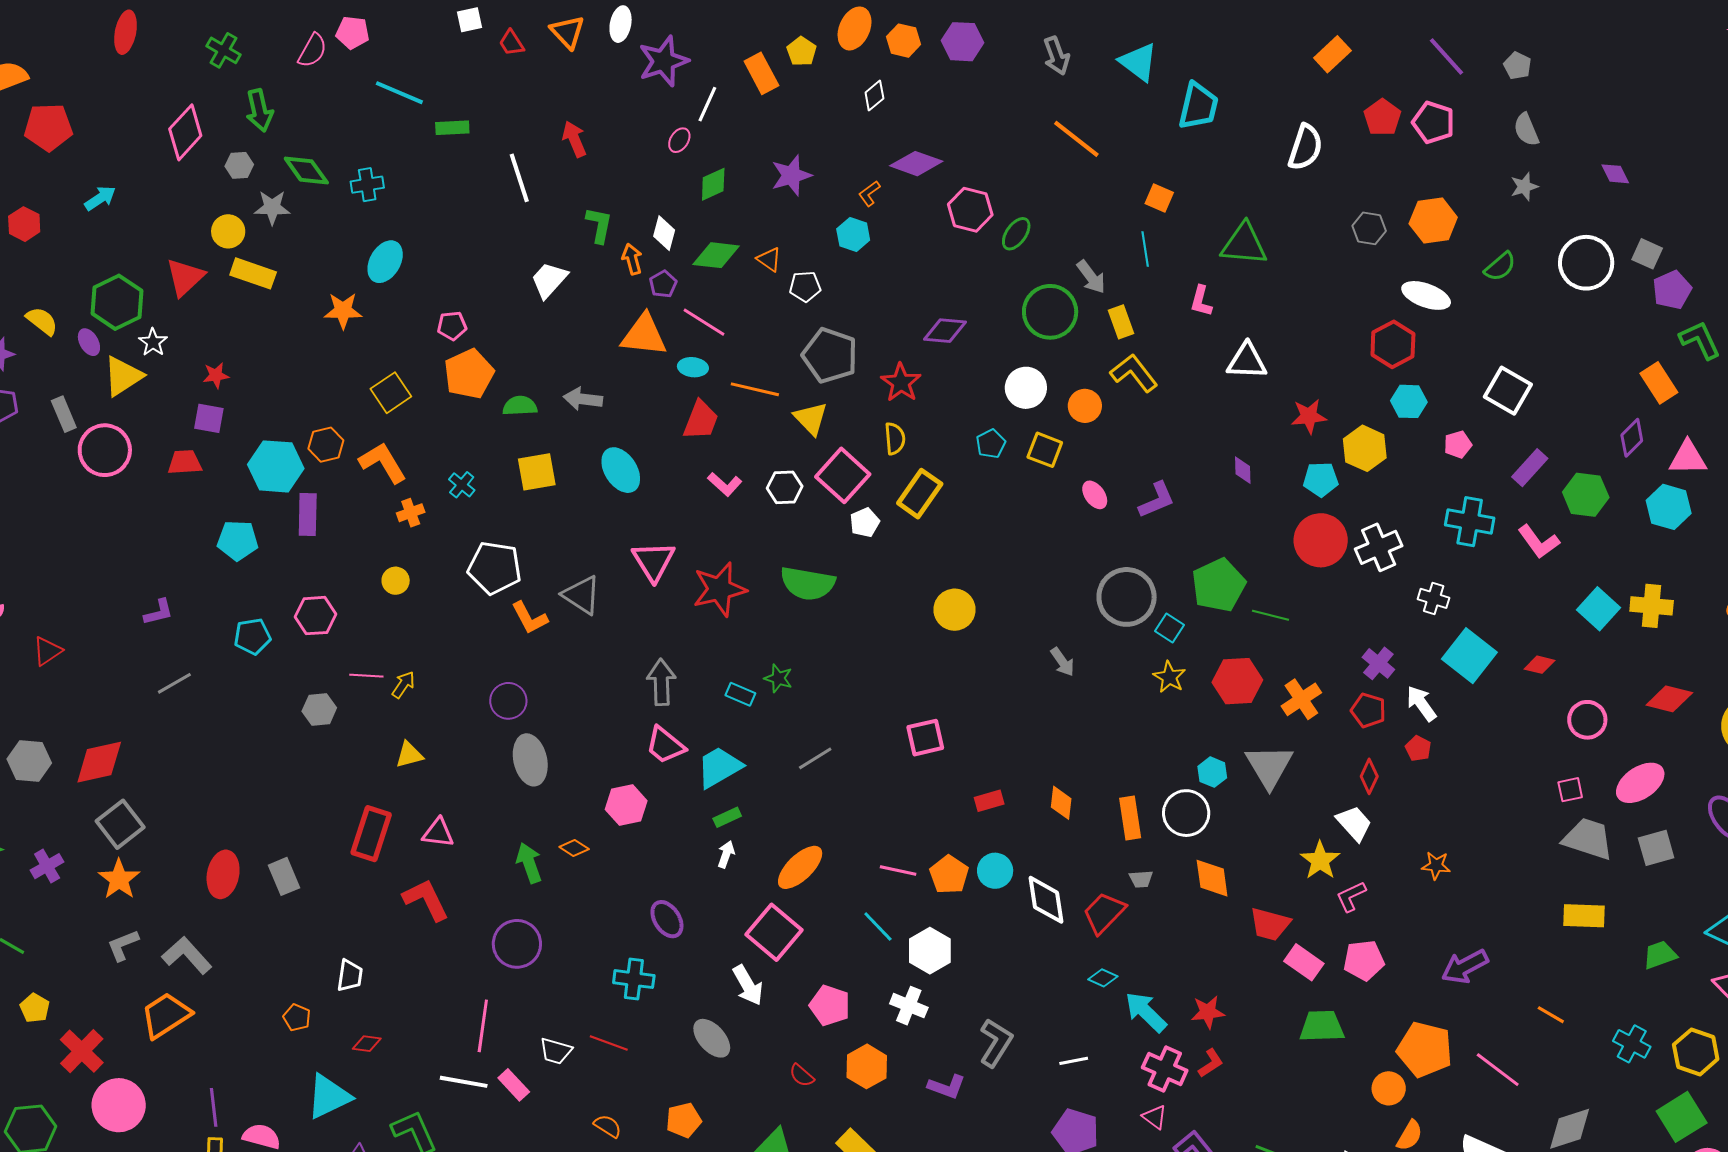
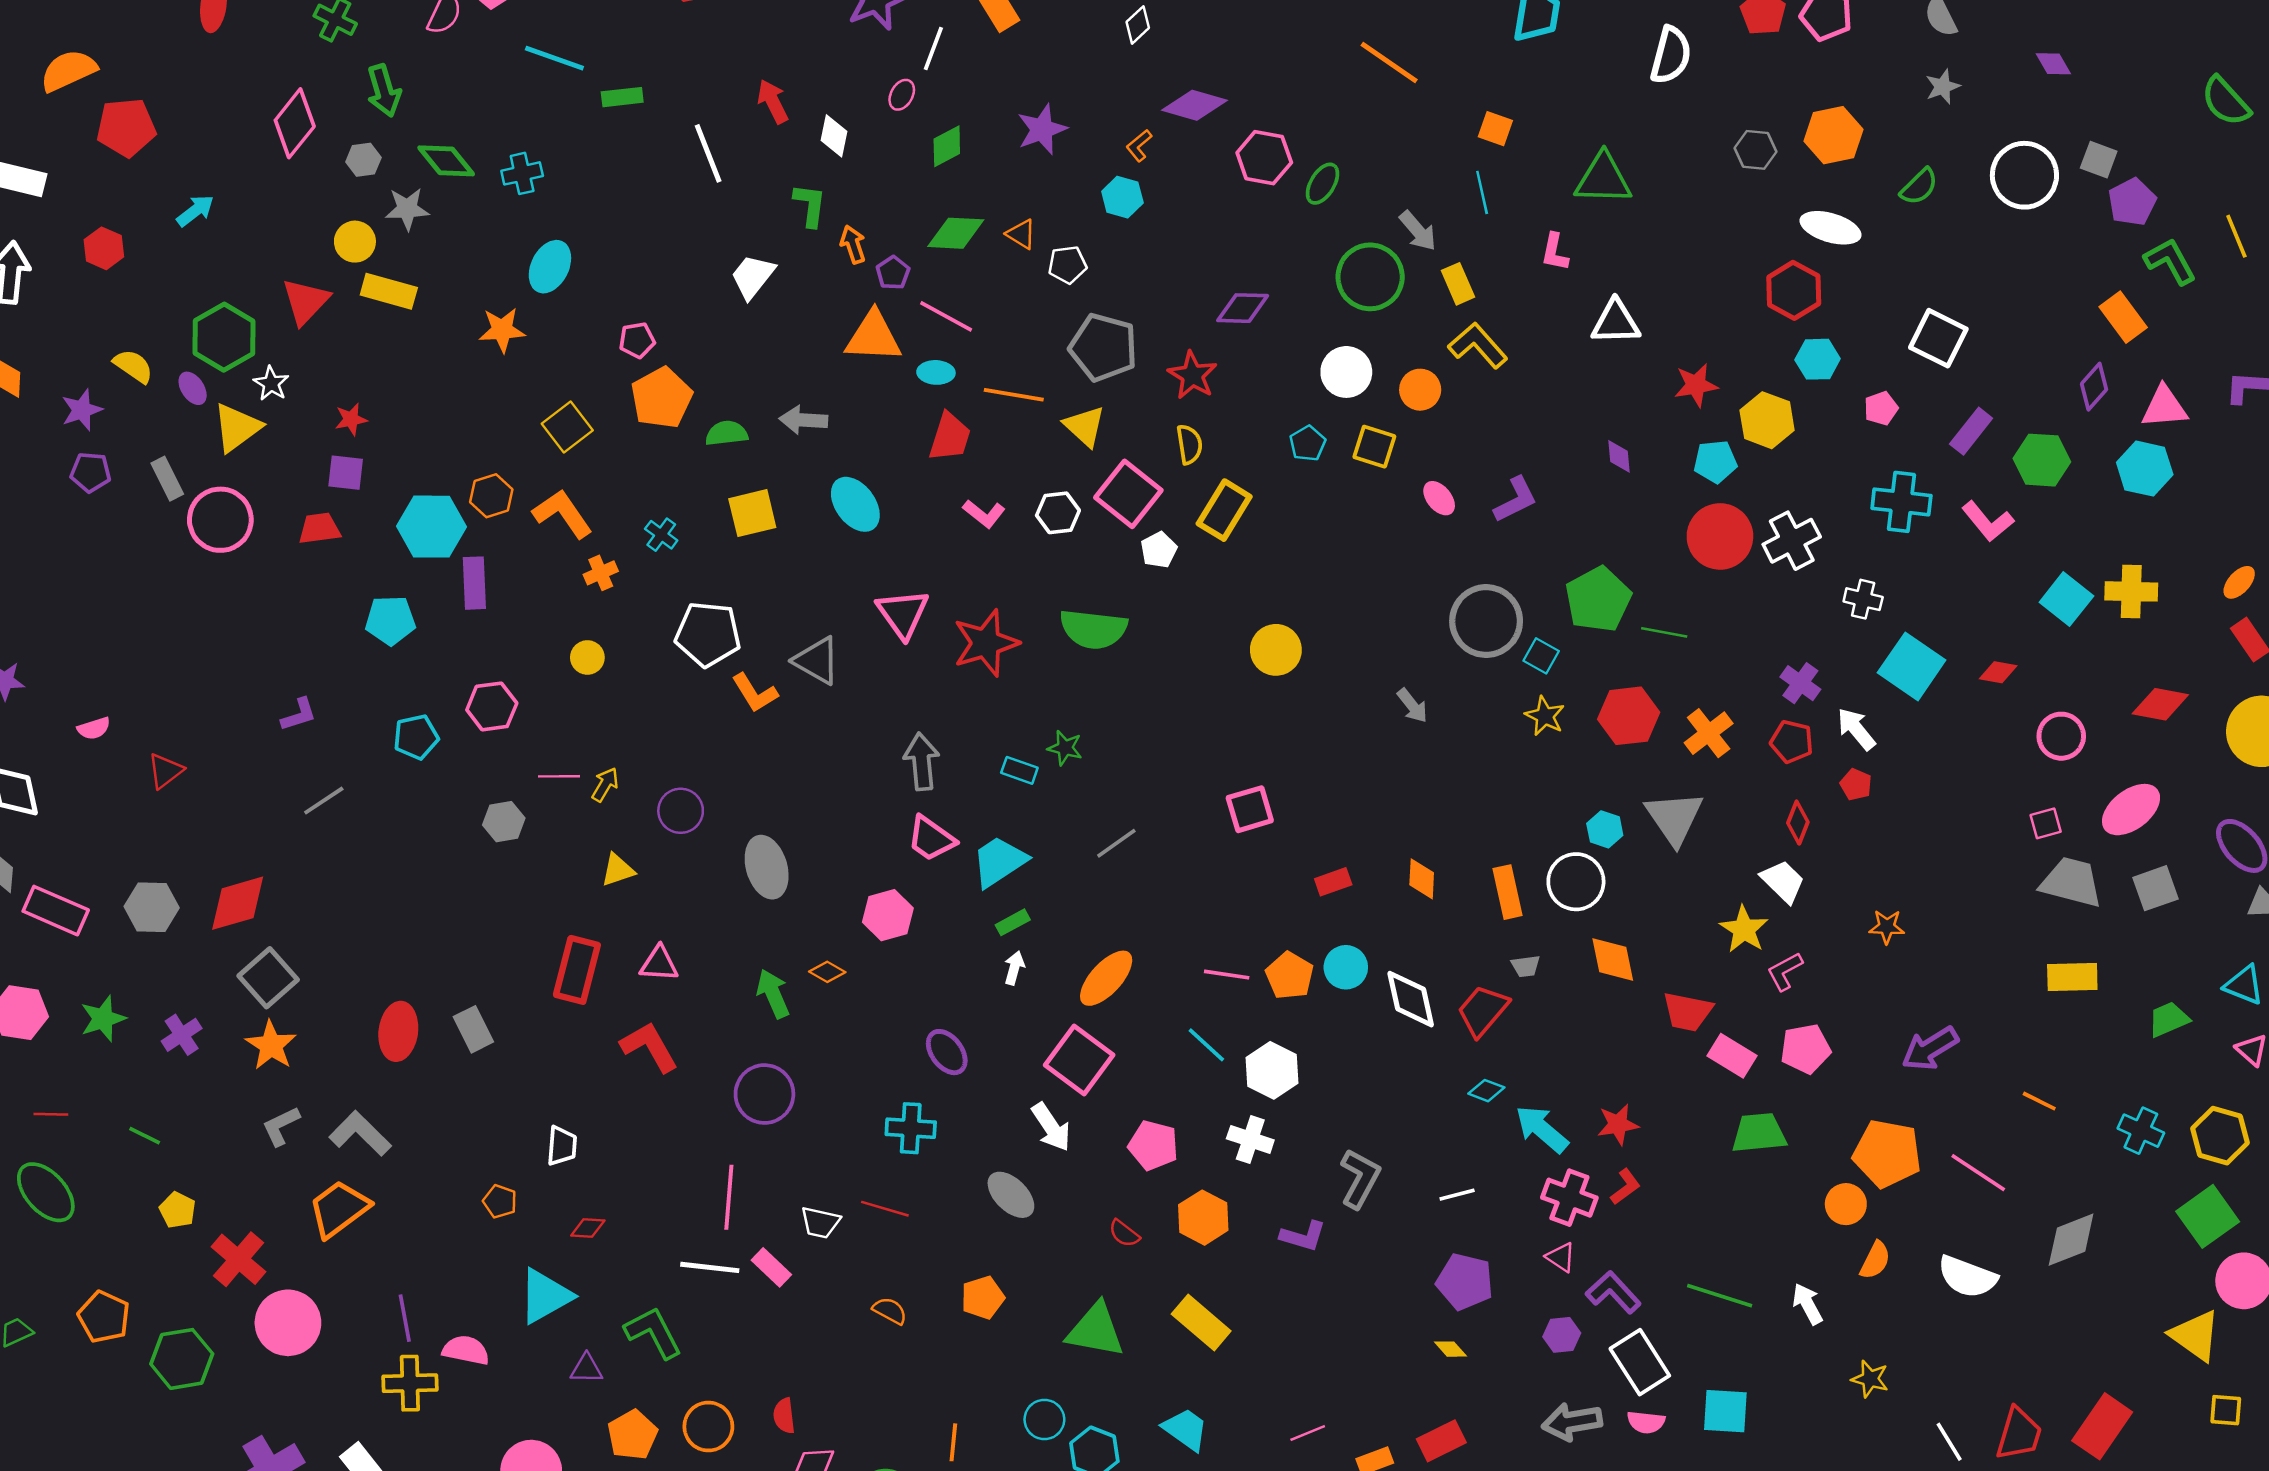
white diamond: (664, 233) -> (834, 136), moved
purple circle: (508, 701) -> (681, 811), moved

